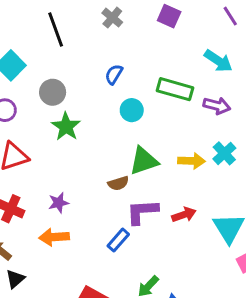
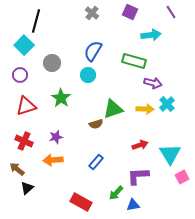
black line: (56, 30) -> (36, 21), moved, turned 35
cyan arrow: (218, 61) -> (151, 35), moved, turned -42
blue semicircle: (114, 74) -> (93, 51), size x1.5
purple arrow: (217, 106) -> (153, 83), moved
cyan circle: (132, 110) -> (88, 75), moved
green star: (66, 127) -> (61, 98), moved
purple L-shape: (142, 212) -> (138, 176), moved

